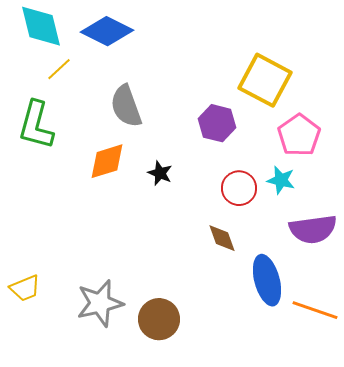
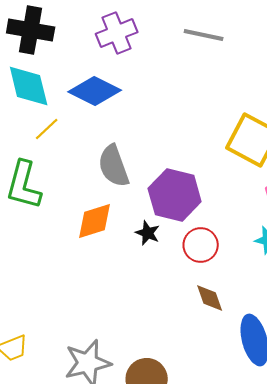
purple hexagon: (217, 123) -> (175, 195), moved, size x1.4
red circle: (239, 188) -> (201, 245), moved

